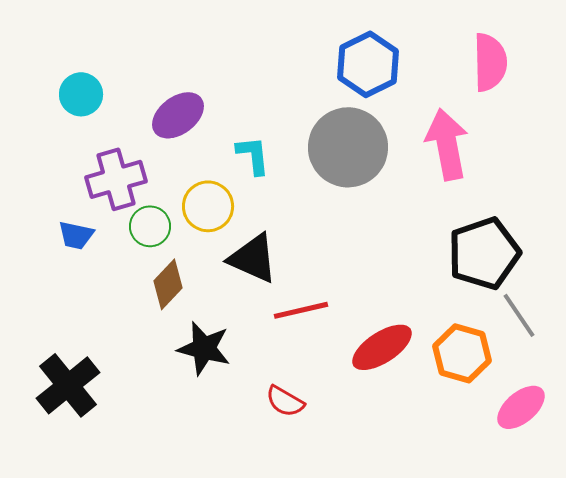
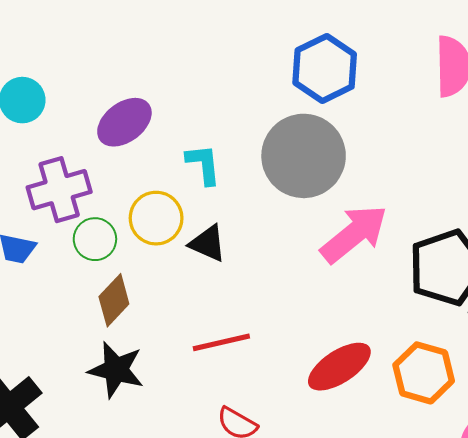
pink arrow: (447, 144) -> (354, 234), moved, turned 62
black triangle: (253, 258) -> (208, 243), moved, size x0.7
red line: (301, 310) -> (221, 342), moved
black star: (204, 348) -> (116, 370), moved

